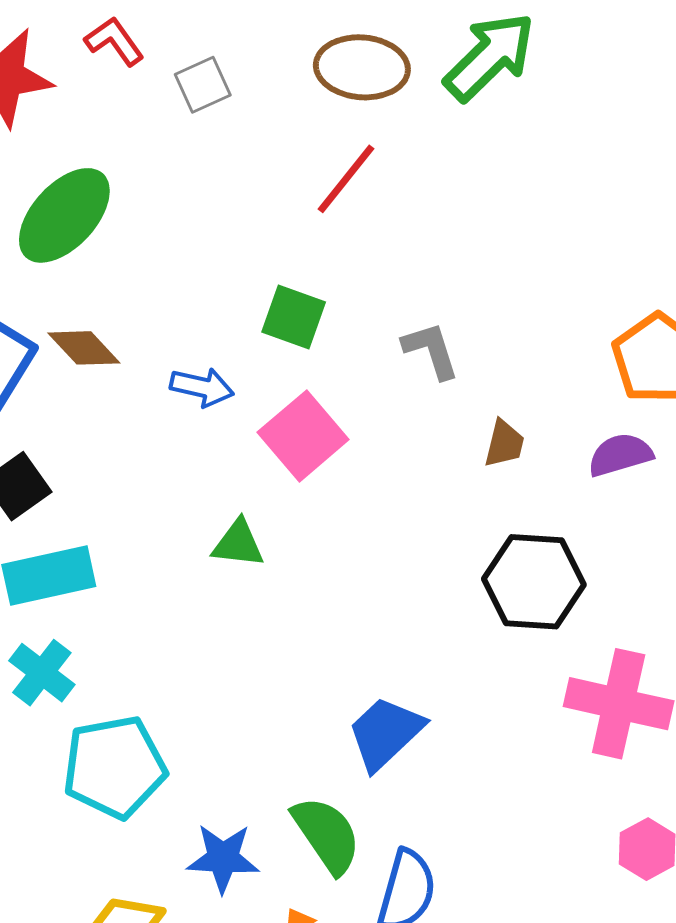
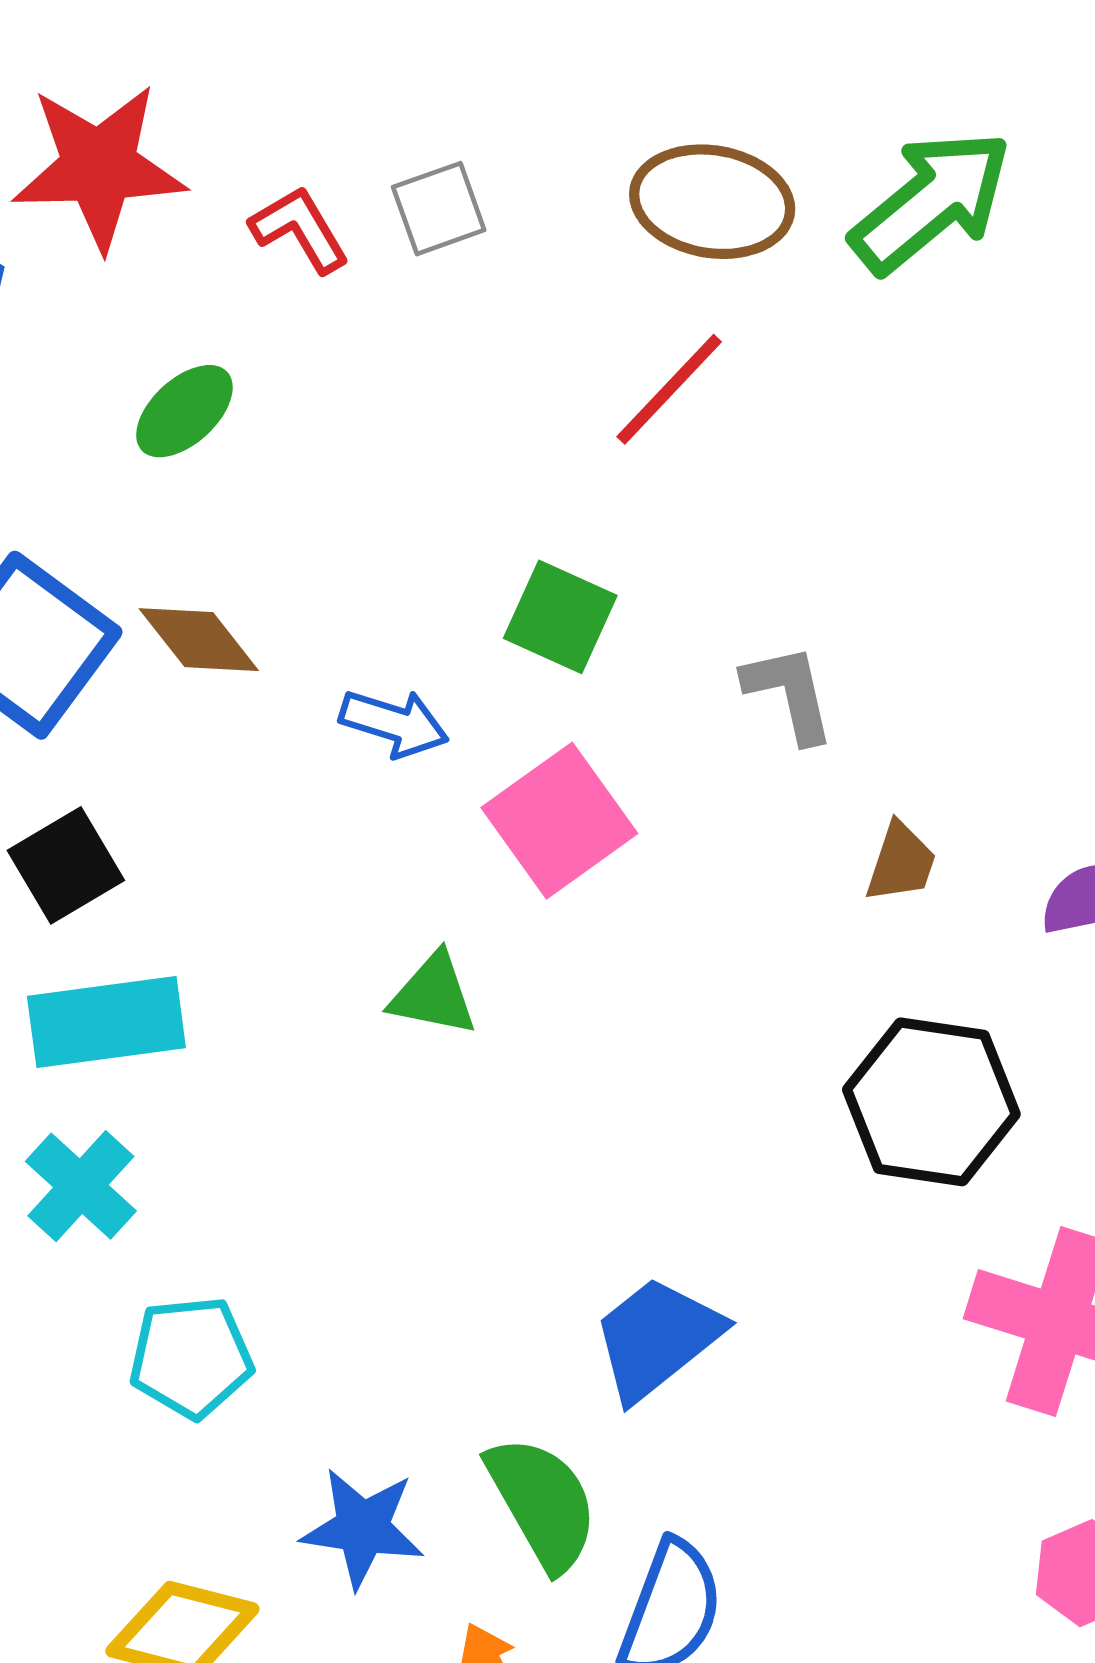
red L-shape: (114, 41) -> (300, 229), moved
green ellipse: (64, 215) -> (184, 411), size x0.6
cyan pentagon: (114, 767) -> (191, 1357), size x0.7

